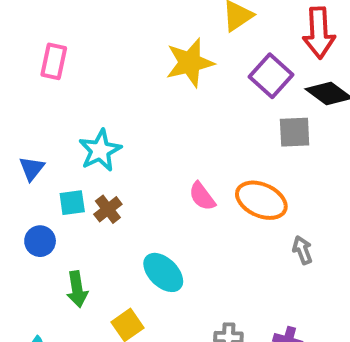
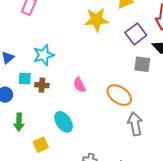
pink semicircle: (202, 196) -> (79, 85), moved
brown cross: (108, 209) -> (42, 85), turned 32
gray arrow: (302, 250) -> (135, 124), size x1.6

